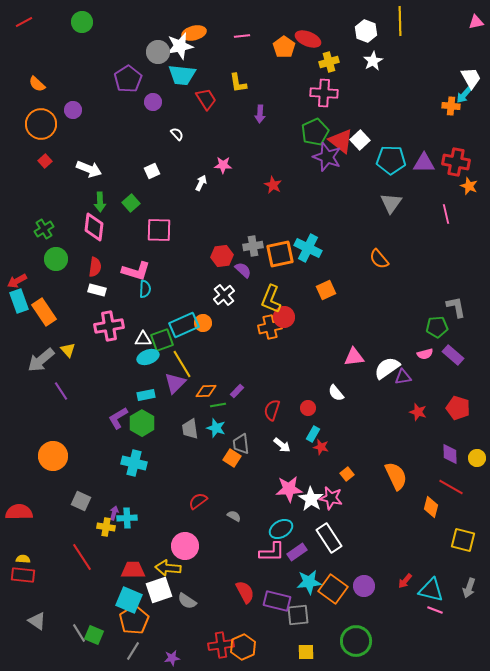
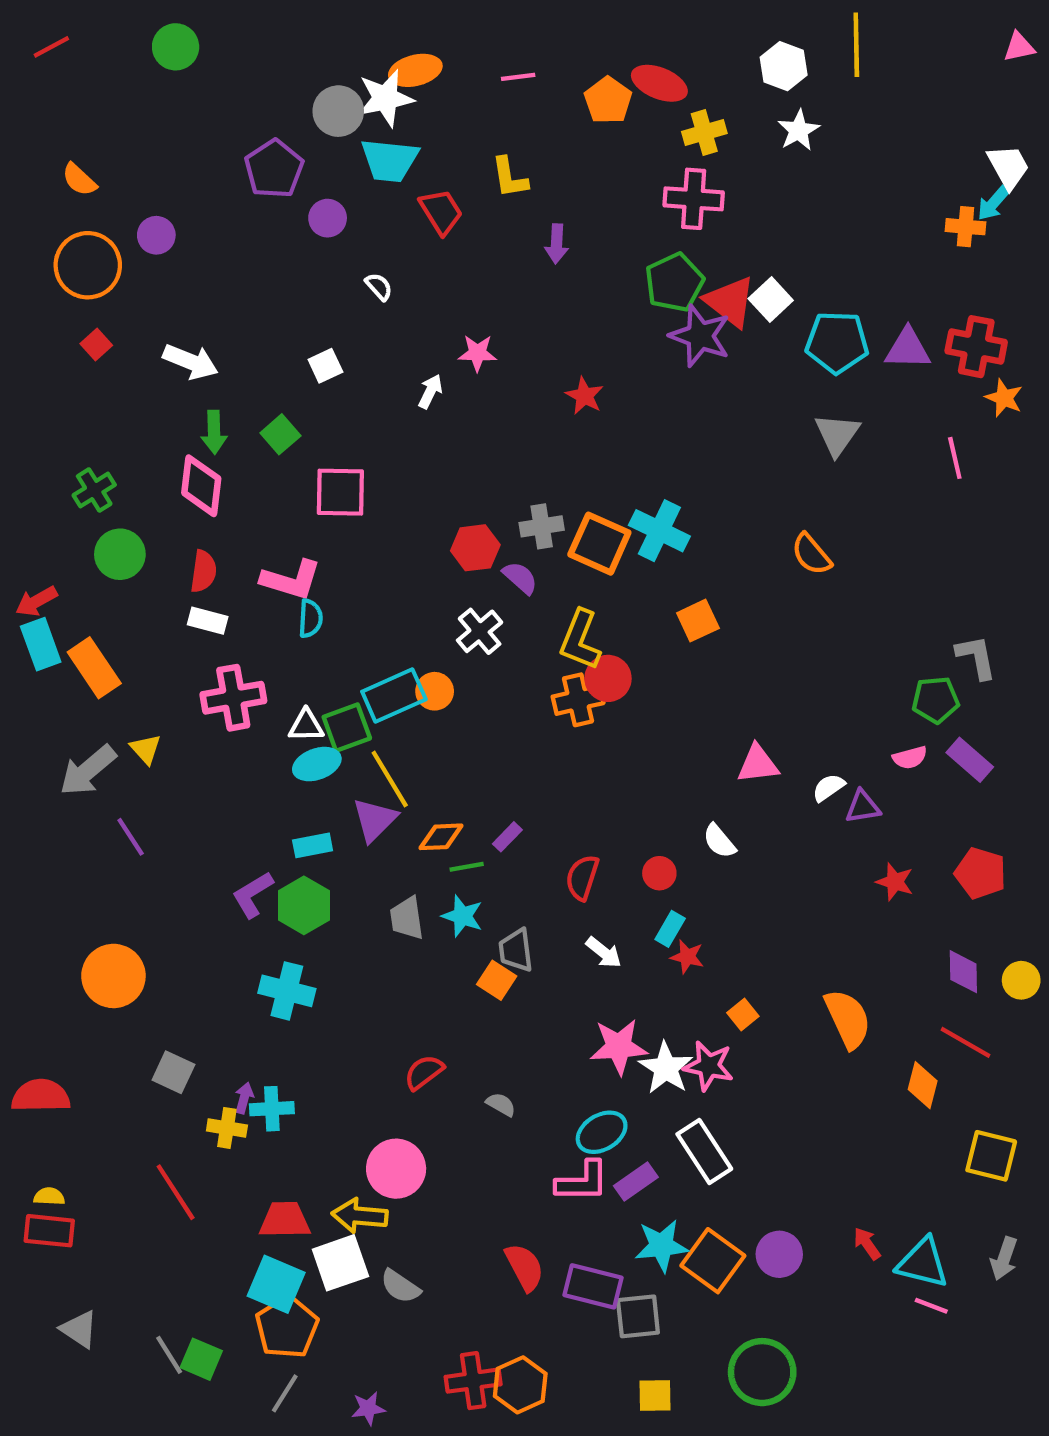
orange square: (280, 254) -> (599, 544), turned 36
white semicircle: (387, 368) -> (828, 788), size x0.6
red arrow: (405, 581) -> (867, 1244), turned 105

